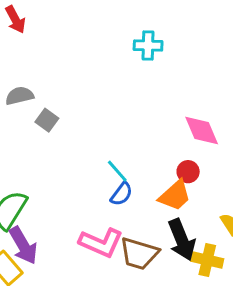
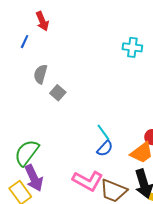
gray semicircle: (20, 96) -> (40, 74), turned -66

